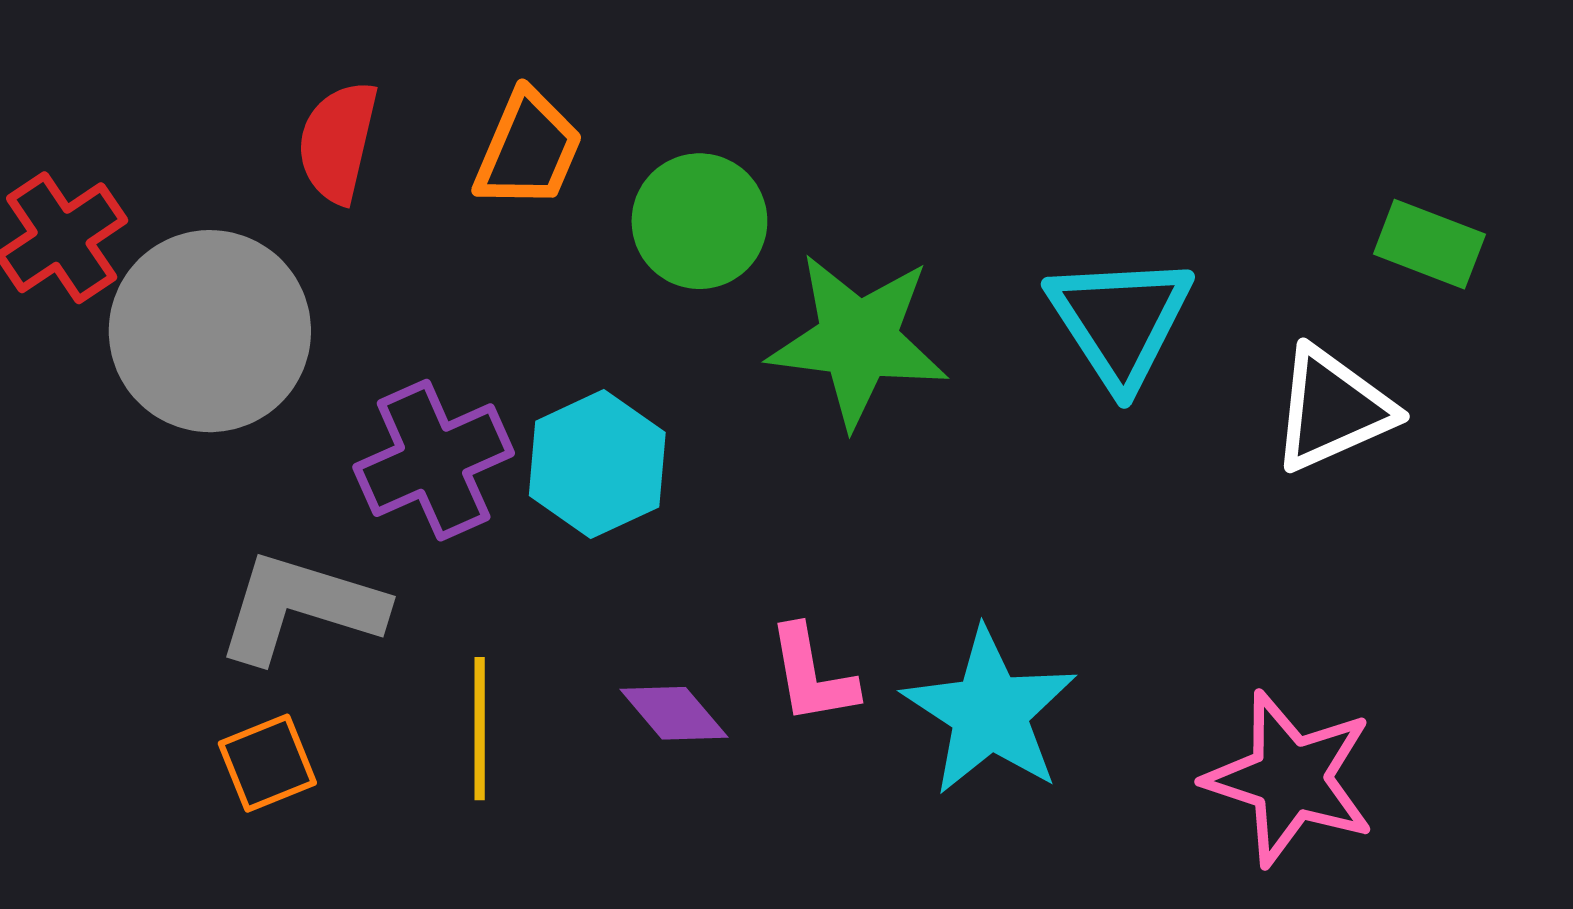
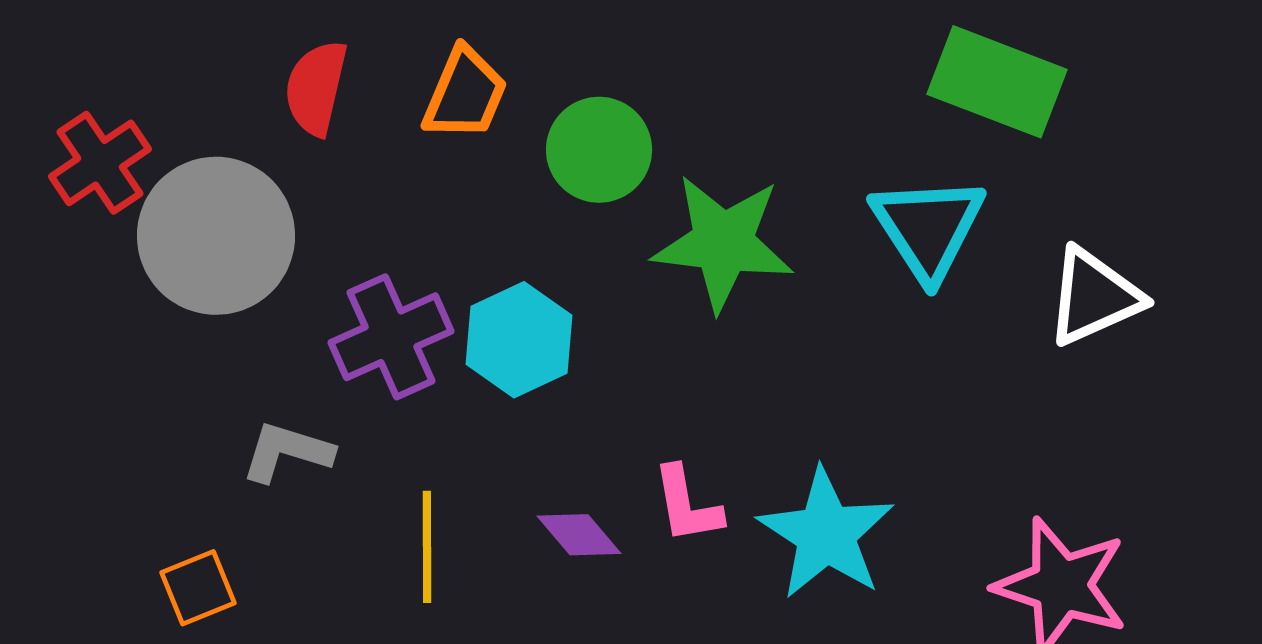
green rectangle: (1429, 244) -> (997, 82), moved, size x1.6
gray L-shape: (301, 607) -> (287, 452), size x0.7
orange square: (267, 763) -> (198, 588), moved

